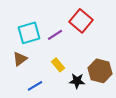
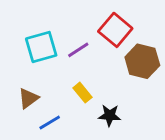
brown triangle: (20, 59) -> (28, 98), moved
brown hexagon: (100, 71) -> (142, 61), moved

